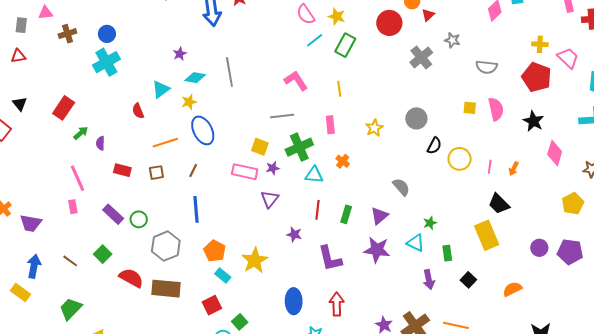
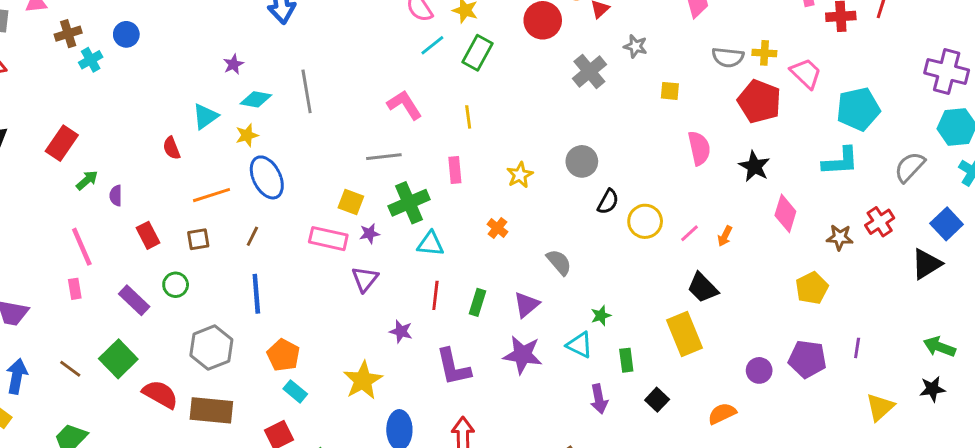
cyan cross: (106, 62) -> (91, 60), moved, size x0.6
gray semicircle: (487, 67) -> (728, 57), moved
yellow square: (470, 108) -> (670, 91), moved
orange cross: (343, 161) -> (497, 228), moved
pink line: (490, 167) -> (689, 233), turned 40
red rectangle: (122, 170) -> (148, 235), turned 48
green circle: (139, 219) -> (176, 285), moved
purple circle: (539, 248) -> (759, 370), moved
green square: (103, 254) -> (118, 359), size x1.4
yellow star: (255, 260) -> (363, 380), moved

